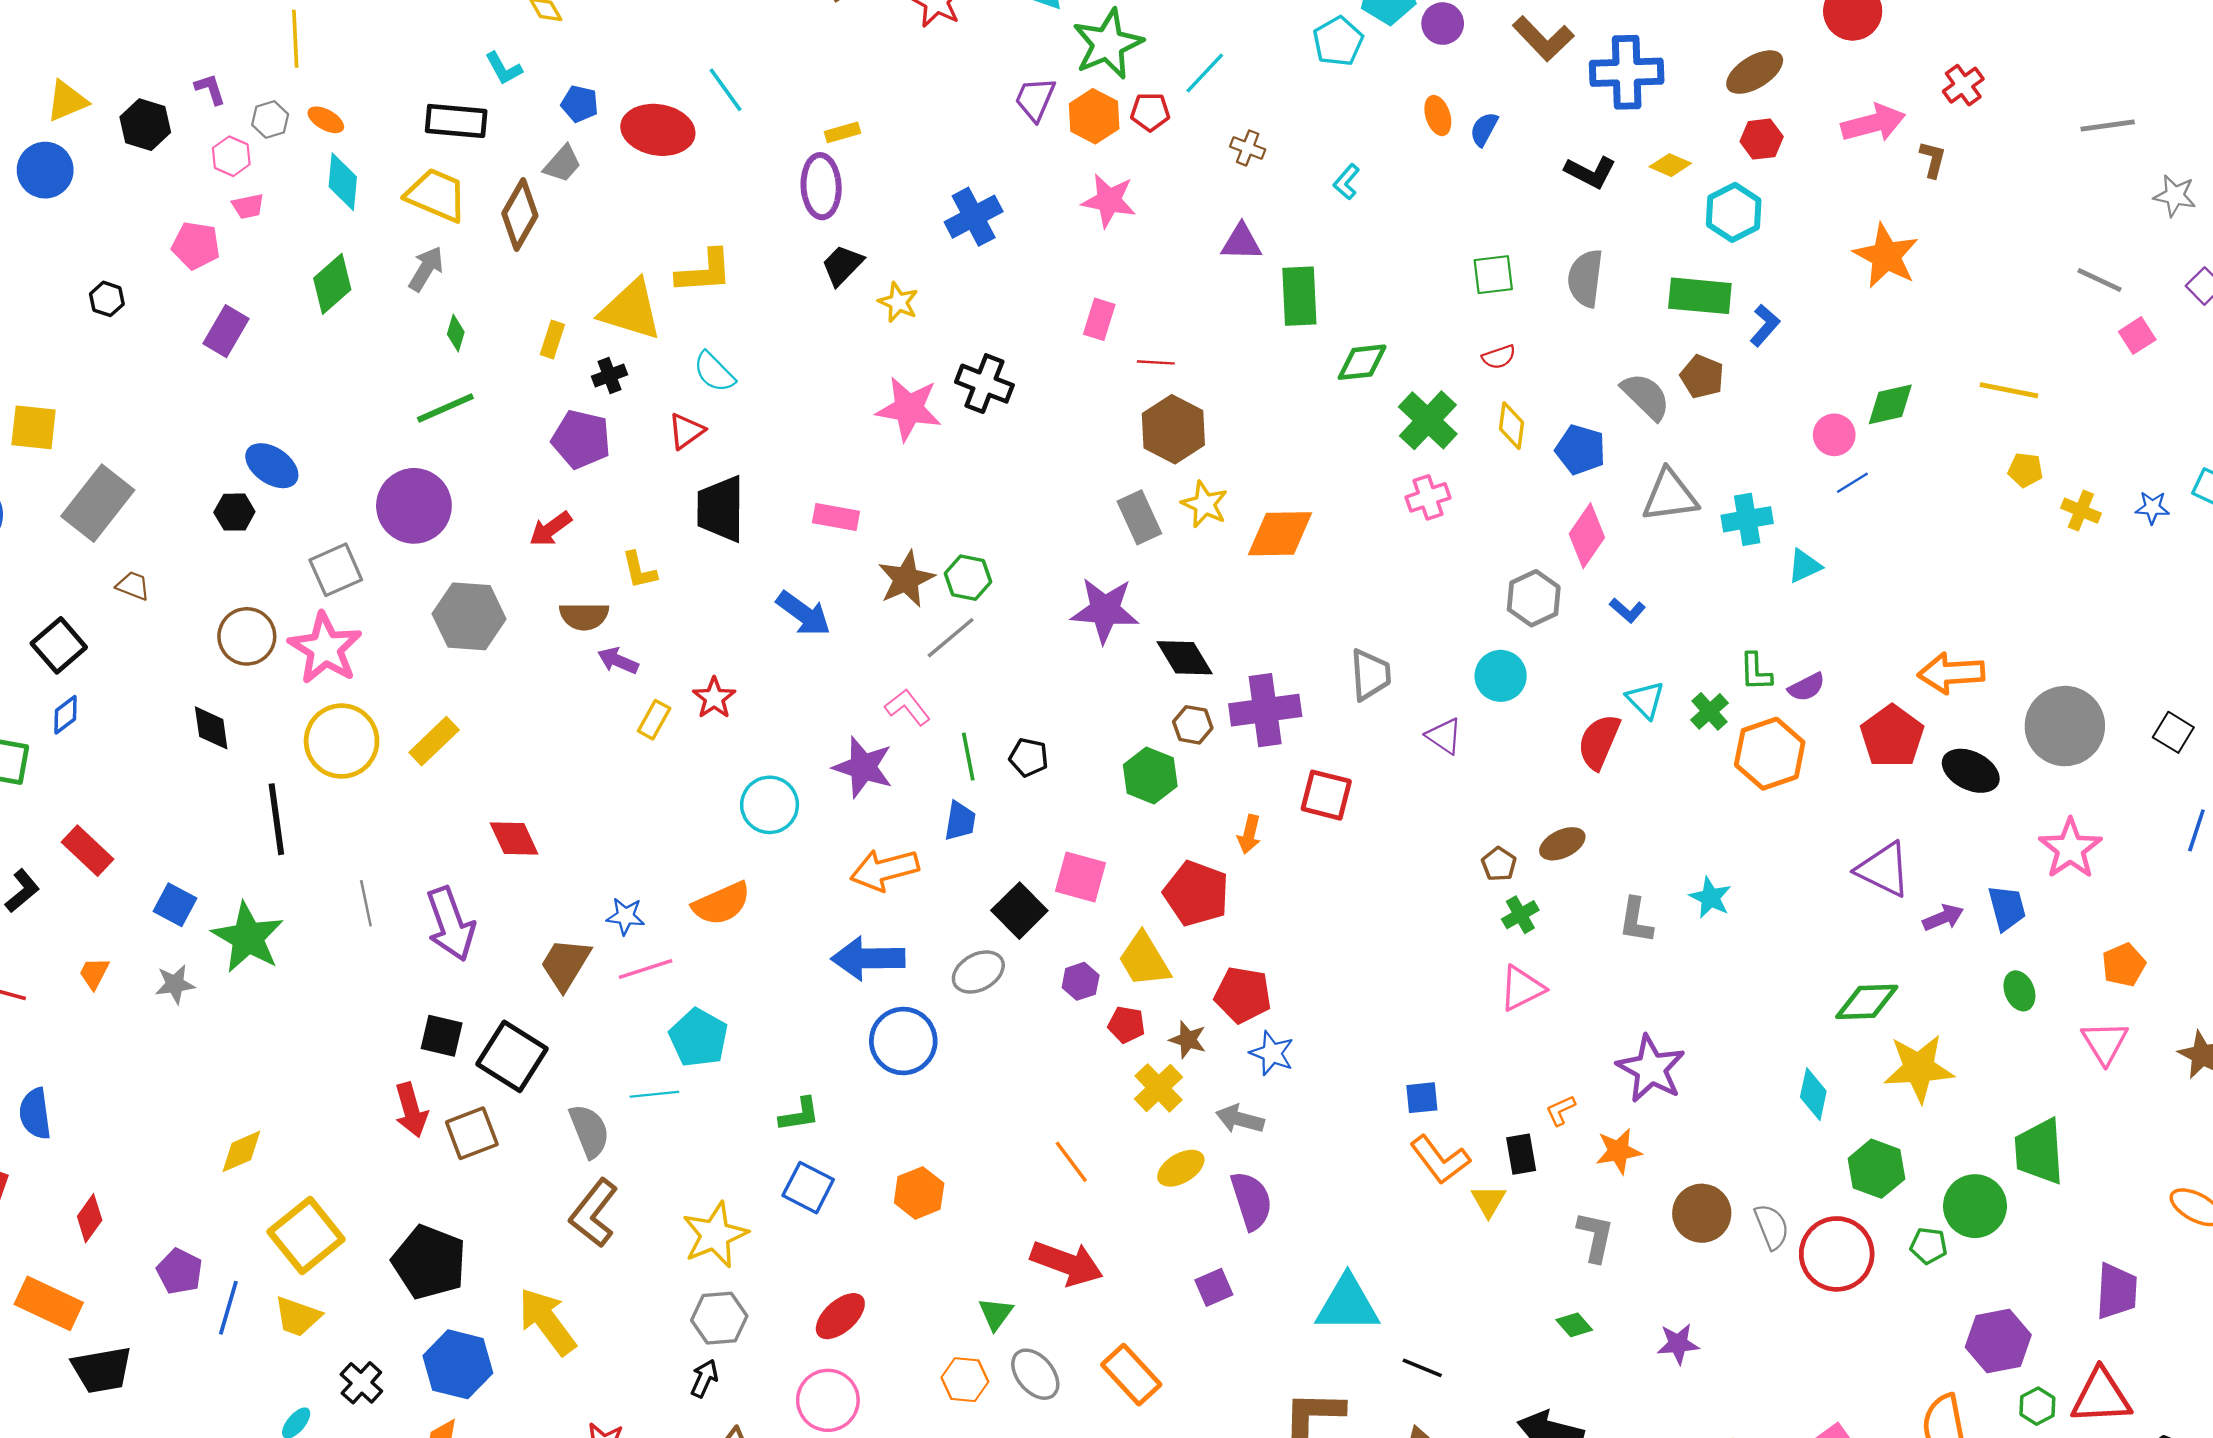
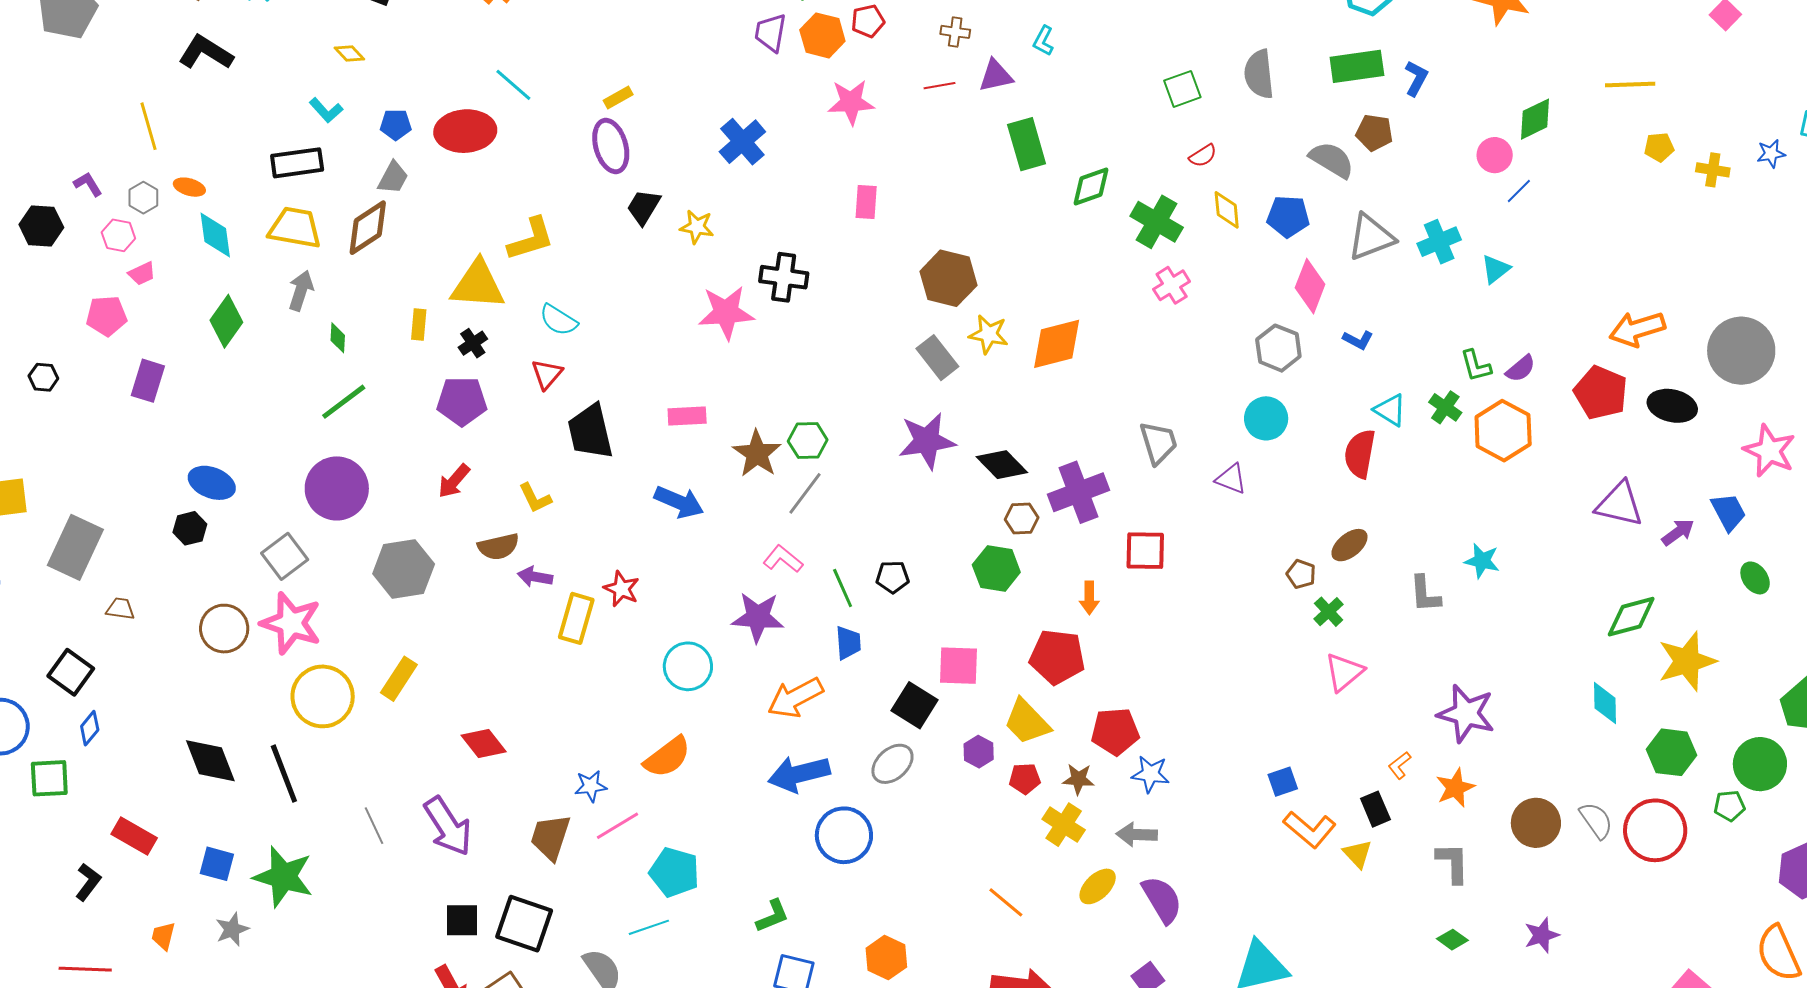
brown diamond: (520, 214) -> (368, 228), turned 40
purple triangle: (1241, 242) -> (996, 76), moved
red line: (1156, 362) -> (940, 86), moved
yellow rectangle: (654, 720) -> (576, 618), size x1.5
black diamond: (211, 728) -> (210, 761), moved, size x1.4

